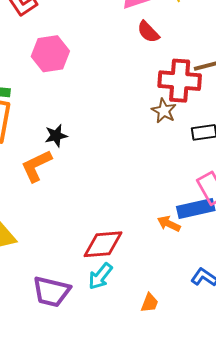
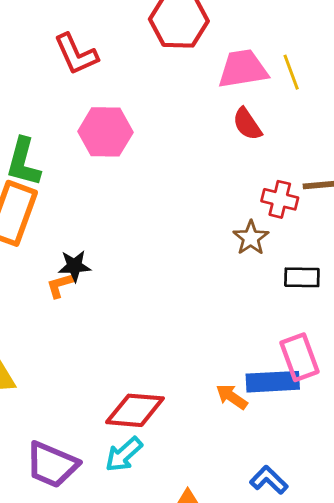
red cross: (180, 81) -> (280, 199), size x0.6
black star: (56, 136) -> (74, 266), moved
orange L-shape: (36, 166) -> (60, 285), size x0.6

